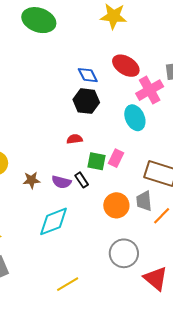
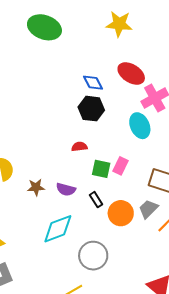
black rectangle: (82, 180) -> (96, 200), moved
gray trapezoid: (144, 201) -> (148, 209), turned 50
gray circle: (124, 253) -> (93, 256), moved

